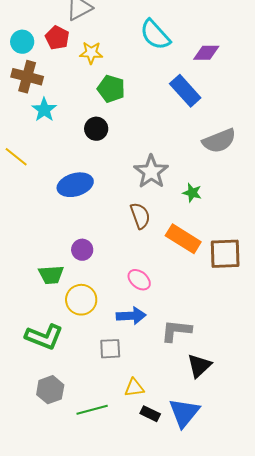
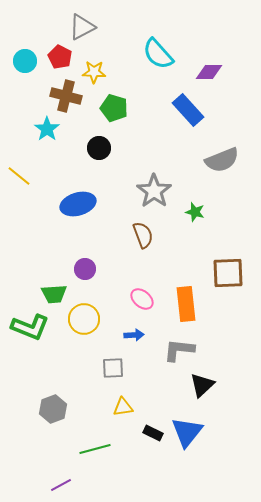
brown cross: (27, 77) -> (66, 96), moved
orange rectangle: (183, 239) -> (186, 304), moved, turned 52
blue arrow: (131, 316) -> (134, 335), size x0.7
green L-shape: (44, 337) -> (30, 327), moved
yellow triangle: (134, 388) -> (123, 407), moved
green line: (92, 410) -> (95, 449), moved

